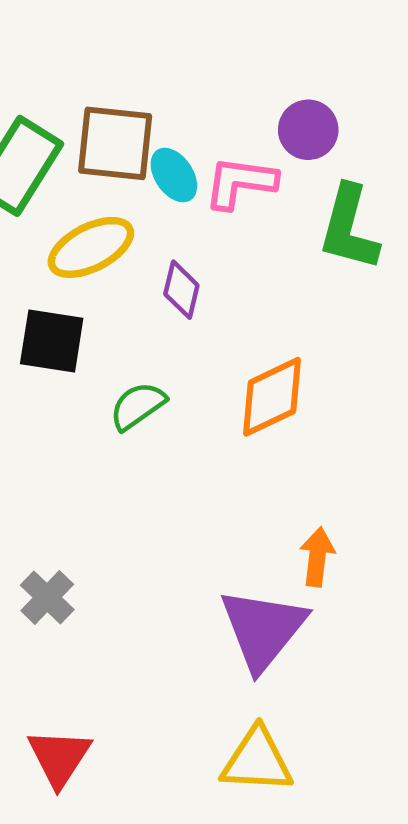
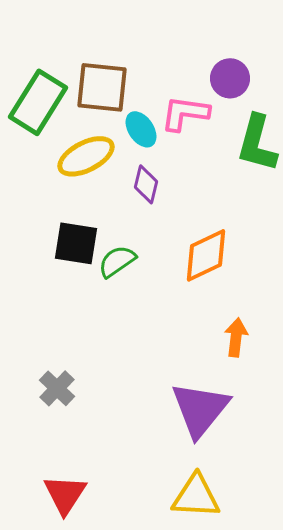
cyan ellipse: (174, 175) -> (141, 129), moved
black square: (52, 341) -> (76, 243), moved
orange arrow: (317, 557) -> (236, 337), moved

